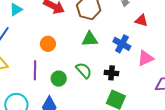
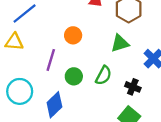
green triangle: (90, 39) -> (120, 43), turned -30
green semicircle: (84, 70) -> (104, 75), turned 54

